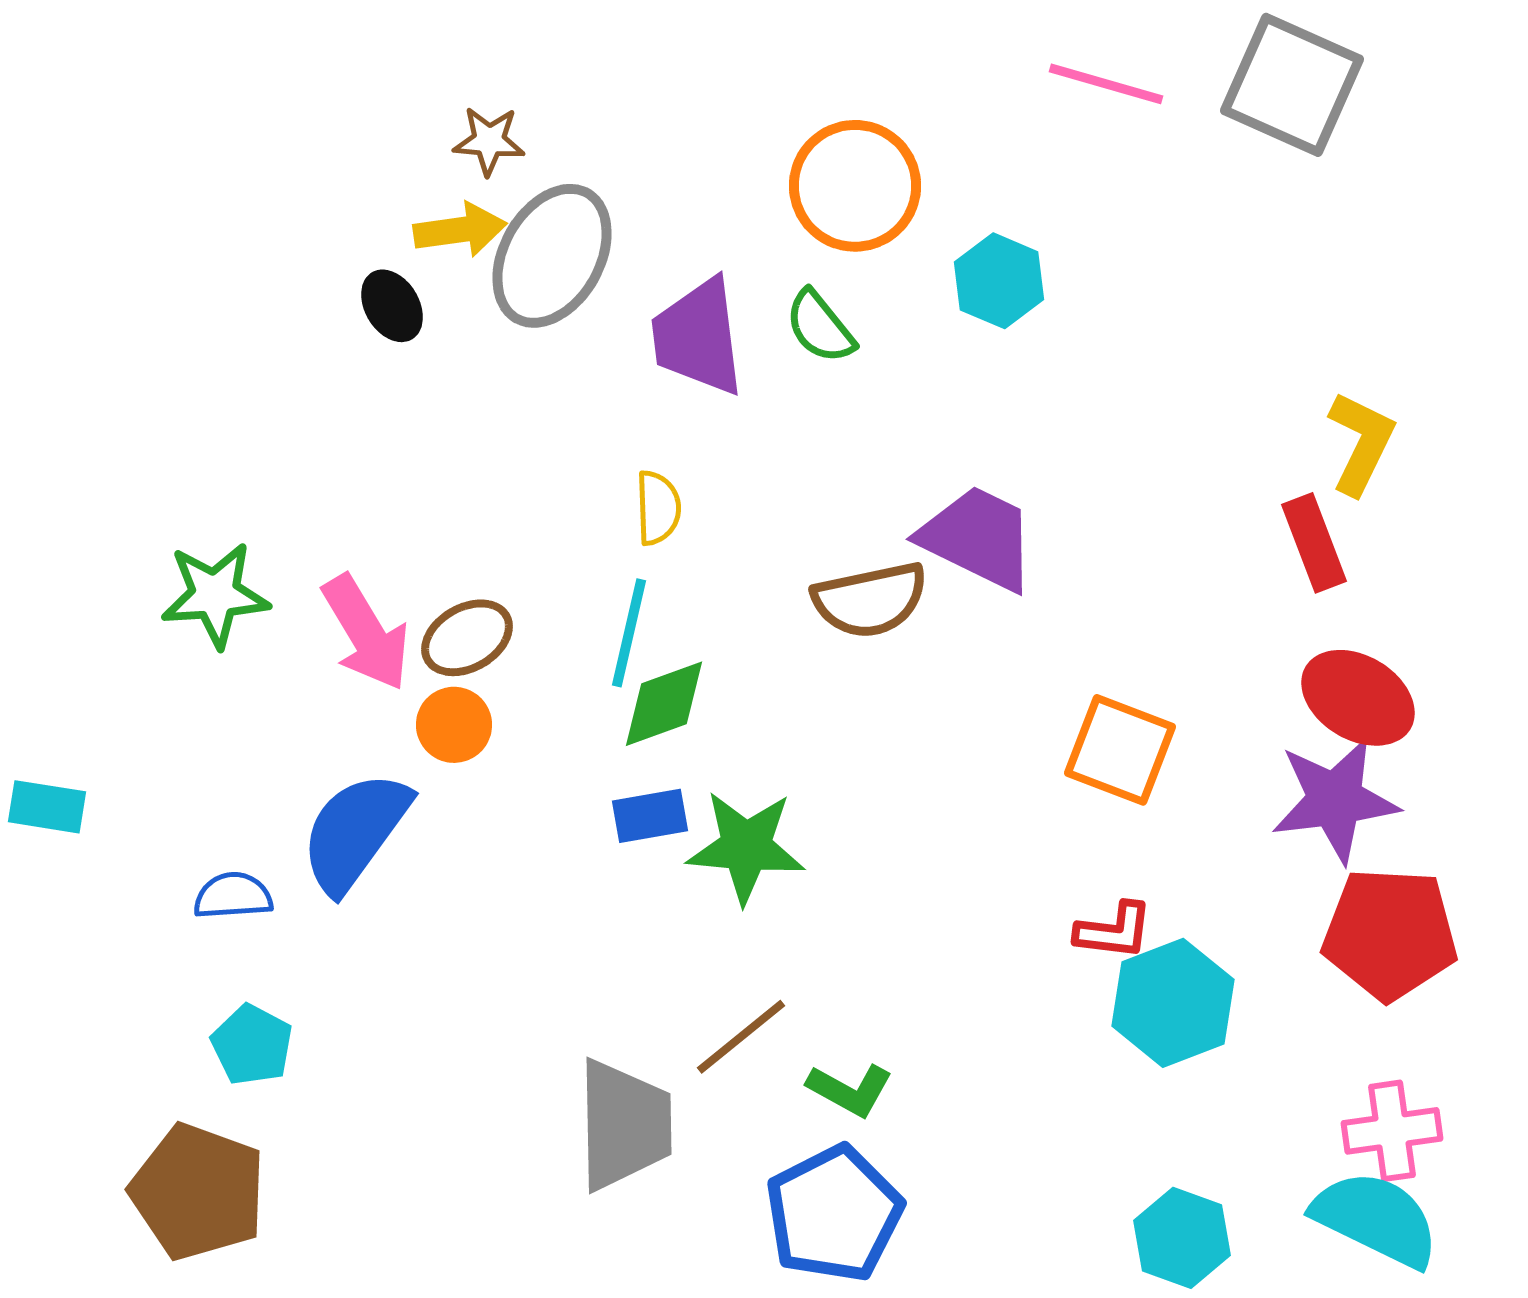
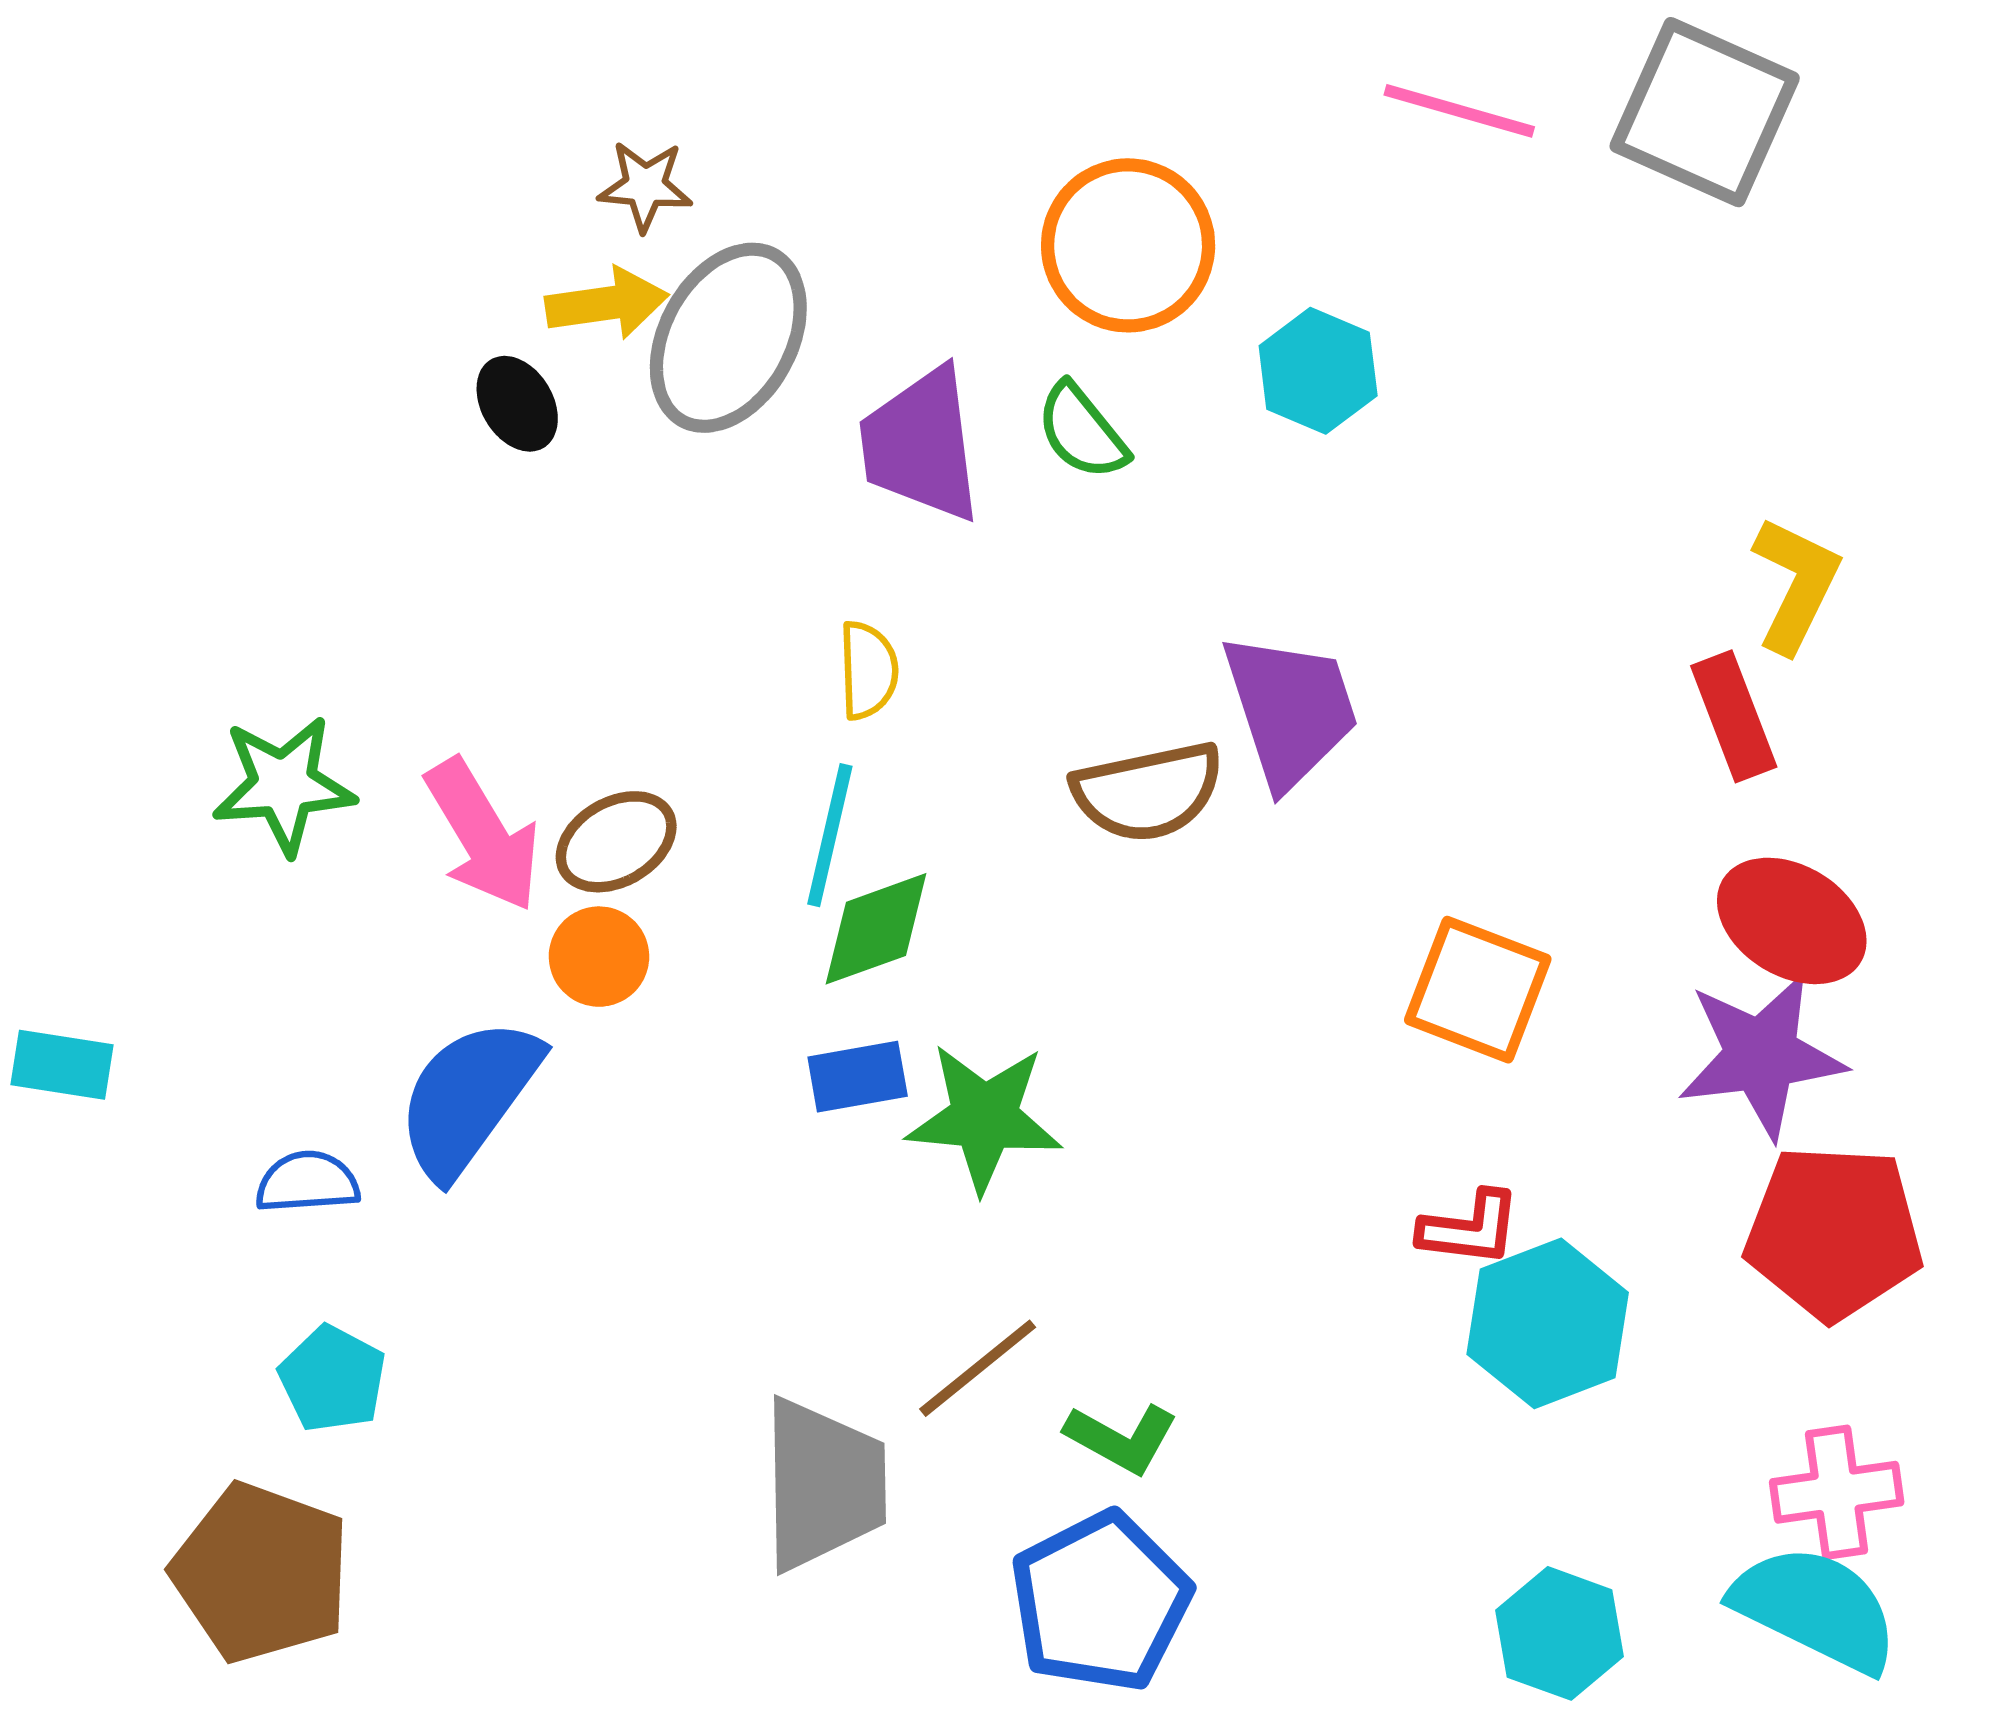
purple trapezoid: (978, 538) -> (1290, 710), turned 46

